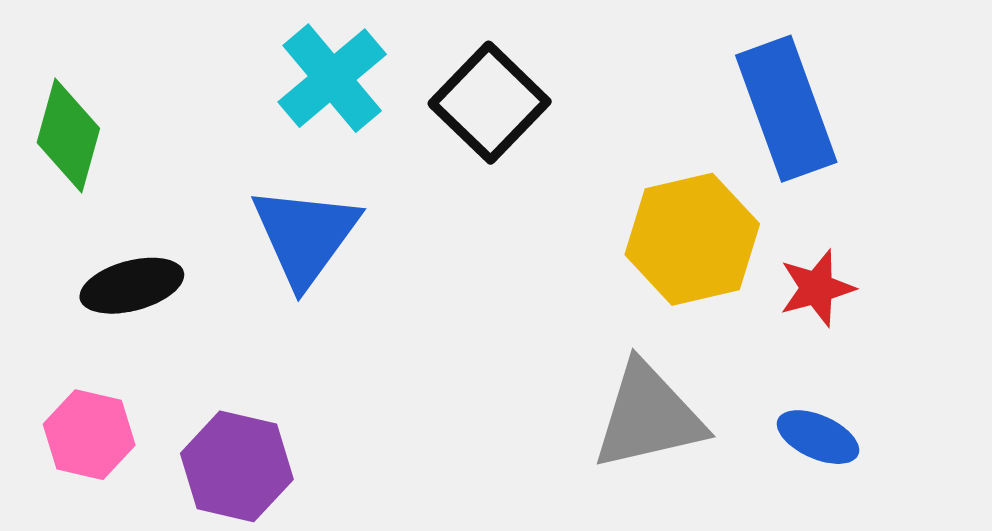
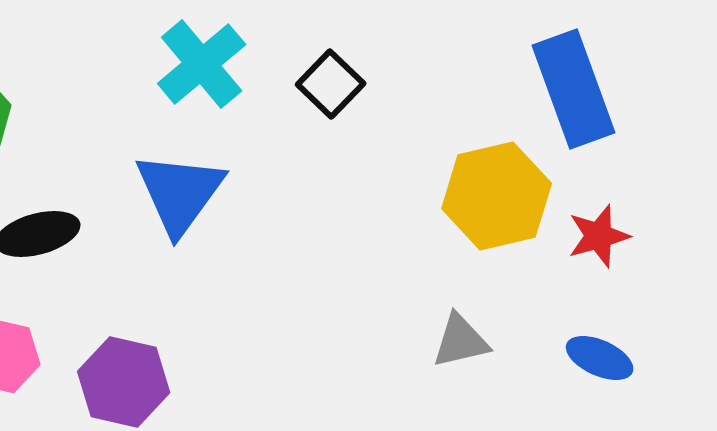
black square: (490, 103) -> (331, 84), size x0.7
gray triangle: (648, 416) -> (461, 341), size x0.6

